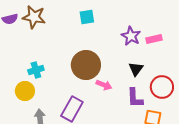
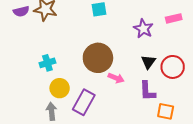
pink rectangle: (154, 39) -> (174, 18), moved
red circle: (162, 87) -> (173, 67), moved
yellow circle: (25, 91) -> (60, 88), moved

